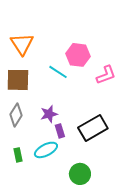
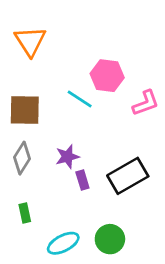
orange triangle: (22, 44) -> (30, 41), moved
cyan ellipse: (46, 150) -> (63, 243), moved

